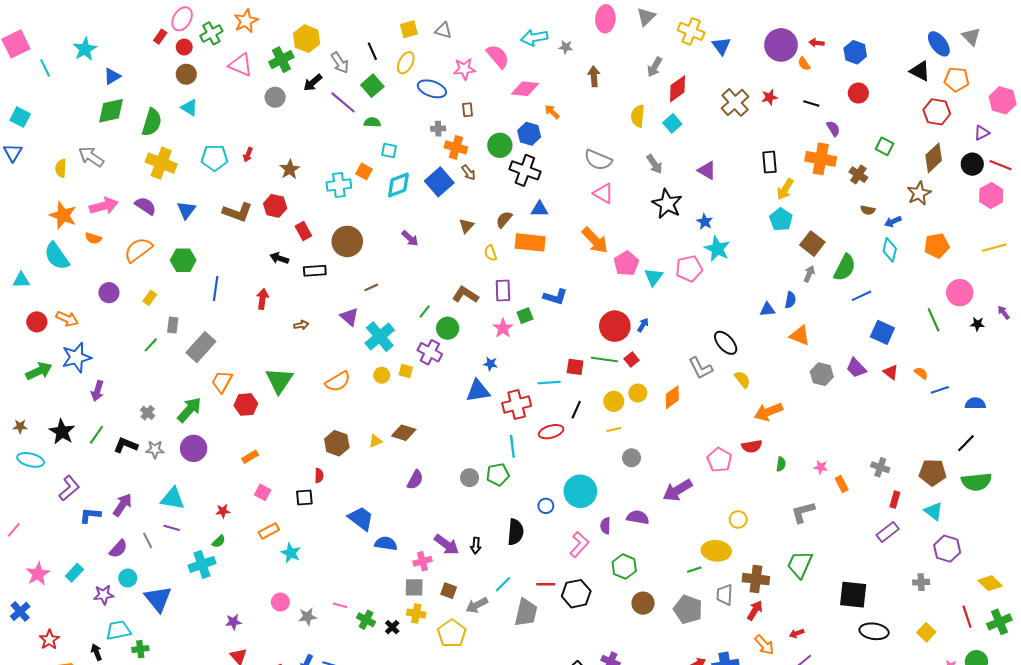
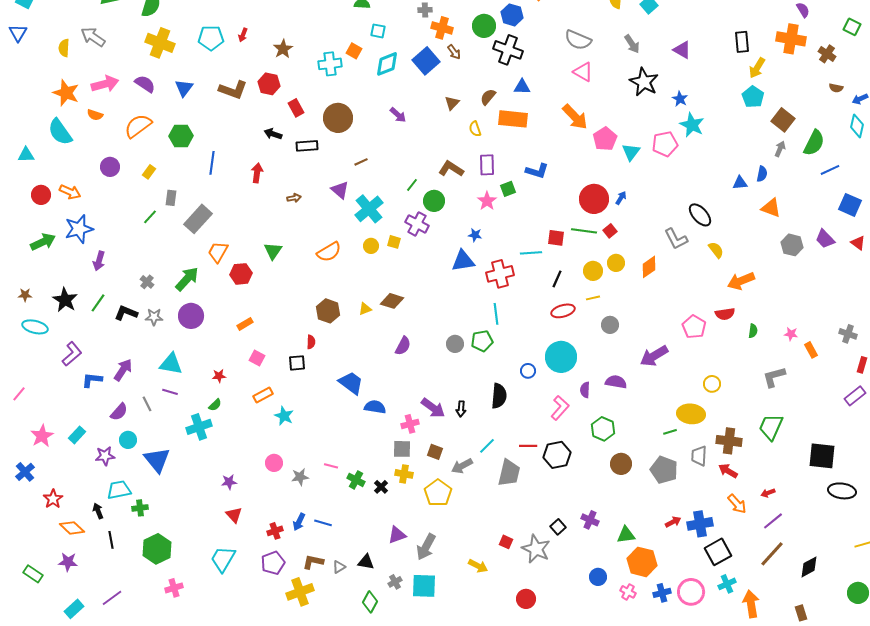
green triangle: (279, 380) -> (273, 251), size x0.7
red ellipse: (551, 432) -> (563, 311), moved
red arrow: (755, 610) -> (728, 471), turned -90

